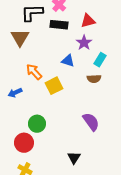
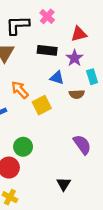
black rectangle: (59, 25) -> (47, 50), moved
cyan rectangle: (100, 60) -> (92, 77), turned -48
brown semicircle: (94, 79) -> (77, 94), moved

